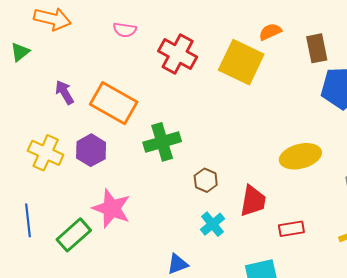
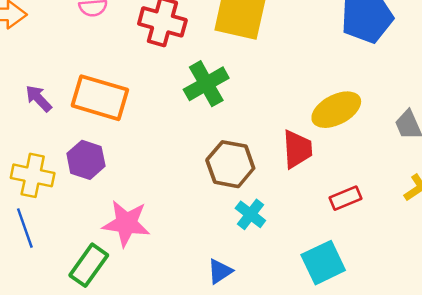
green cross: (162, 142) -> (206, 84), moved
brown hexagon: (206, 180) -> (230, 164), size x1.6
red trapezoid: (253, 201) -> (297, 149), moved
blue line: (28, 220) -> (25, 228), moved

